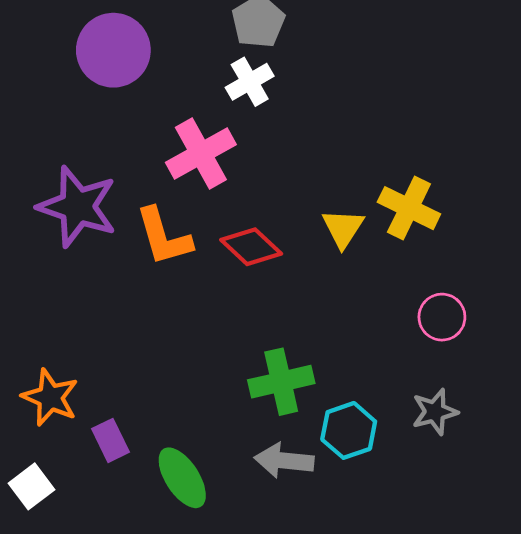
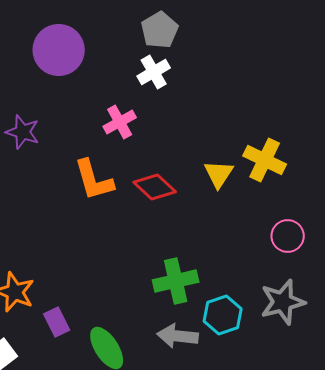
pink cross: (201, 153) -> (120, 122), size x0.7
purple star: (77, 207) -> (23, 132), moved, size x0.6
gray star: (435, 412) -> (283, 302), size x1.4

